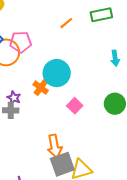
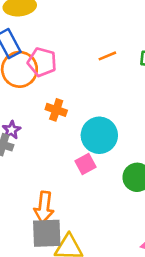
cyan circle: (57, 73) -> (99, 135), moved
orange cross: (41, 88) -> (56, 110), moved, turned -35

